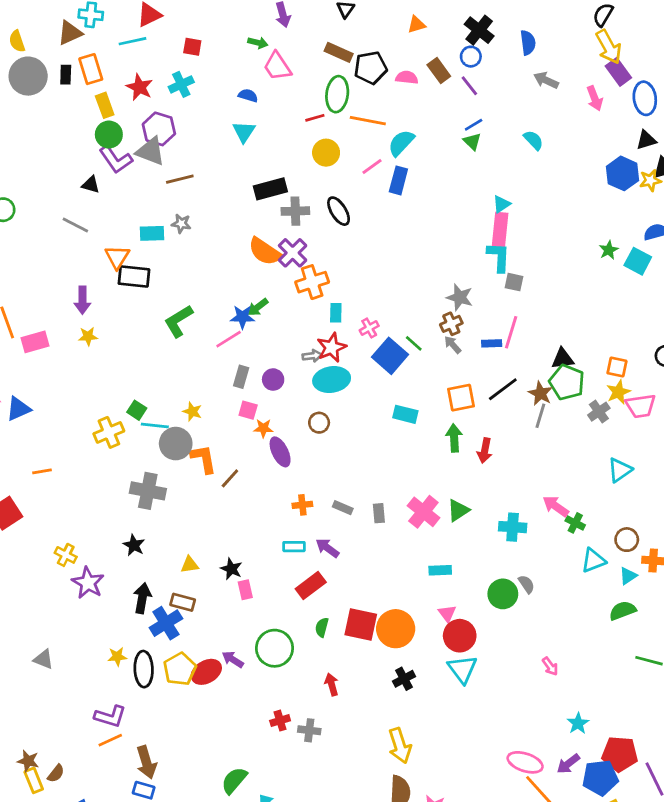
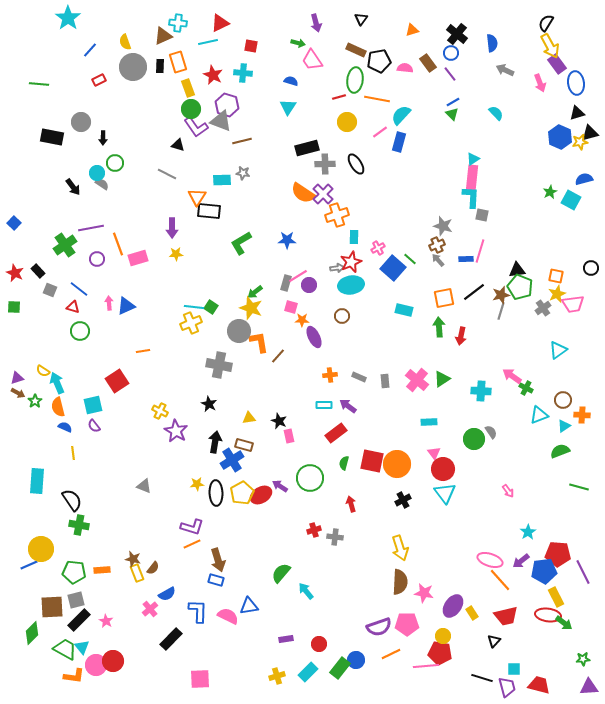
cyan cross: (181, 84) -> (243, 73), turned 30
green arrow: (258, 307) -> (255, 292), moved
pink line: (229, 339) -> (298, 276), moved
brown star: (540, 393) -> (501, 295), turned 30
yellow star: (192, 412) -> (251, 308), size x1.6
cyan line: (155, 425) -> (194, 307), moved

